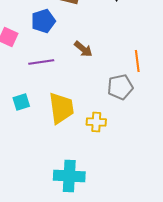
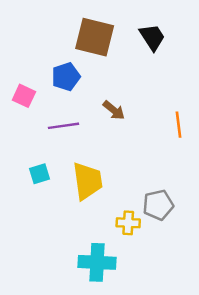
gray pentagon: (120, 87) -> (158, 205), moved
yellow cross: (96, 122) -> (128, 223), moved

